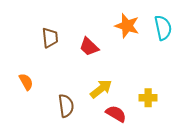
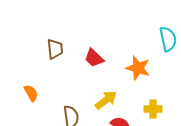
orange star: (127, 26) -> (138, 68), moved

